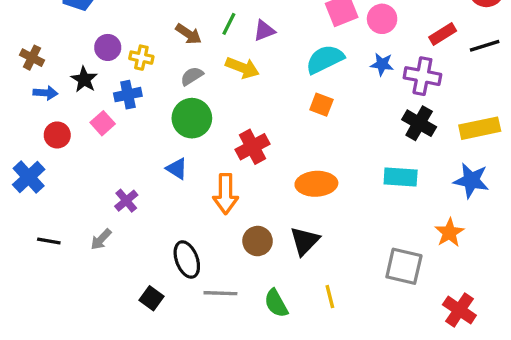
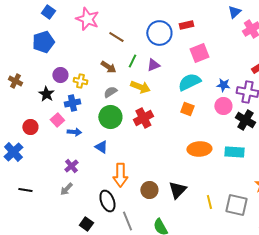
pink circle: (382, 19) -> (223, 106), moved
blue arrow: (45, 93) -> (74, 132), moved
red cross: (252, 147) -> (143, 118), moved
orange ellipse: (316, 184) -> (199, 149), moved
orange arrow: (226, 194) -> (120, 175), moved
gray arrow: (101, 239) -> (66, 189), moved
gray line: (220, 293) -> (127, 221), turned 66
yellow line: (330, 297) -> (209, 202), moved

